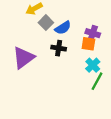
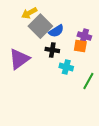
gray square: (46, 23) -> (40, 26), size x1.6
cyan cross: (93, 65) -> (66, 67), moved, turned -32

